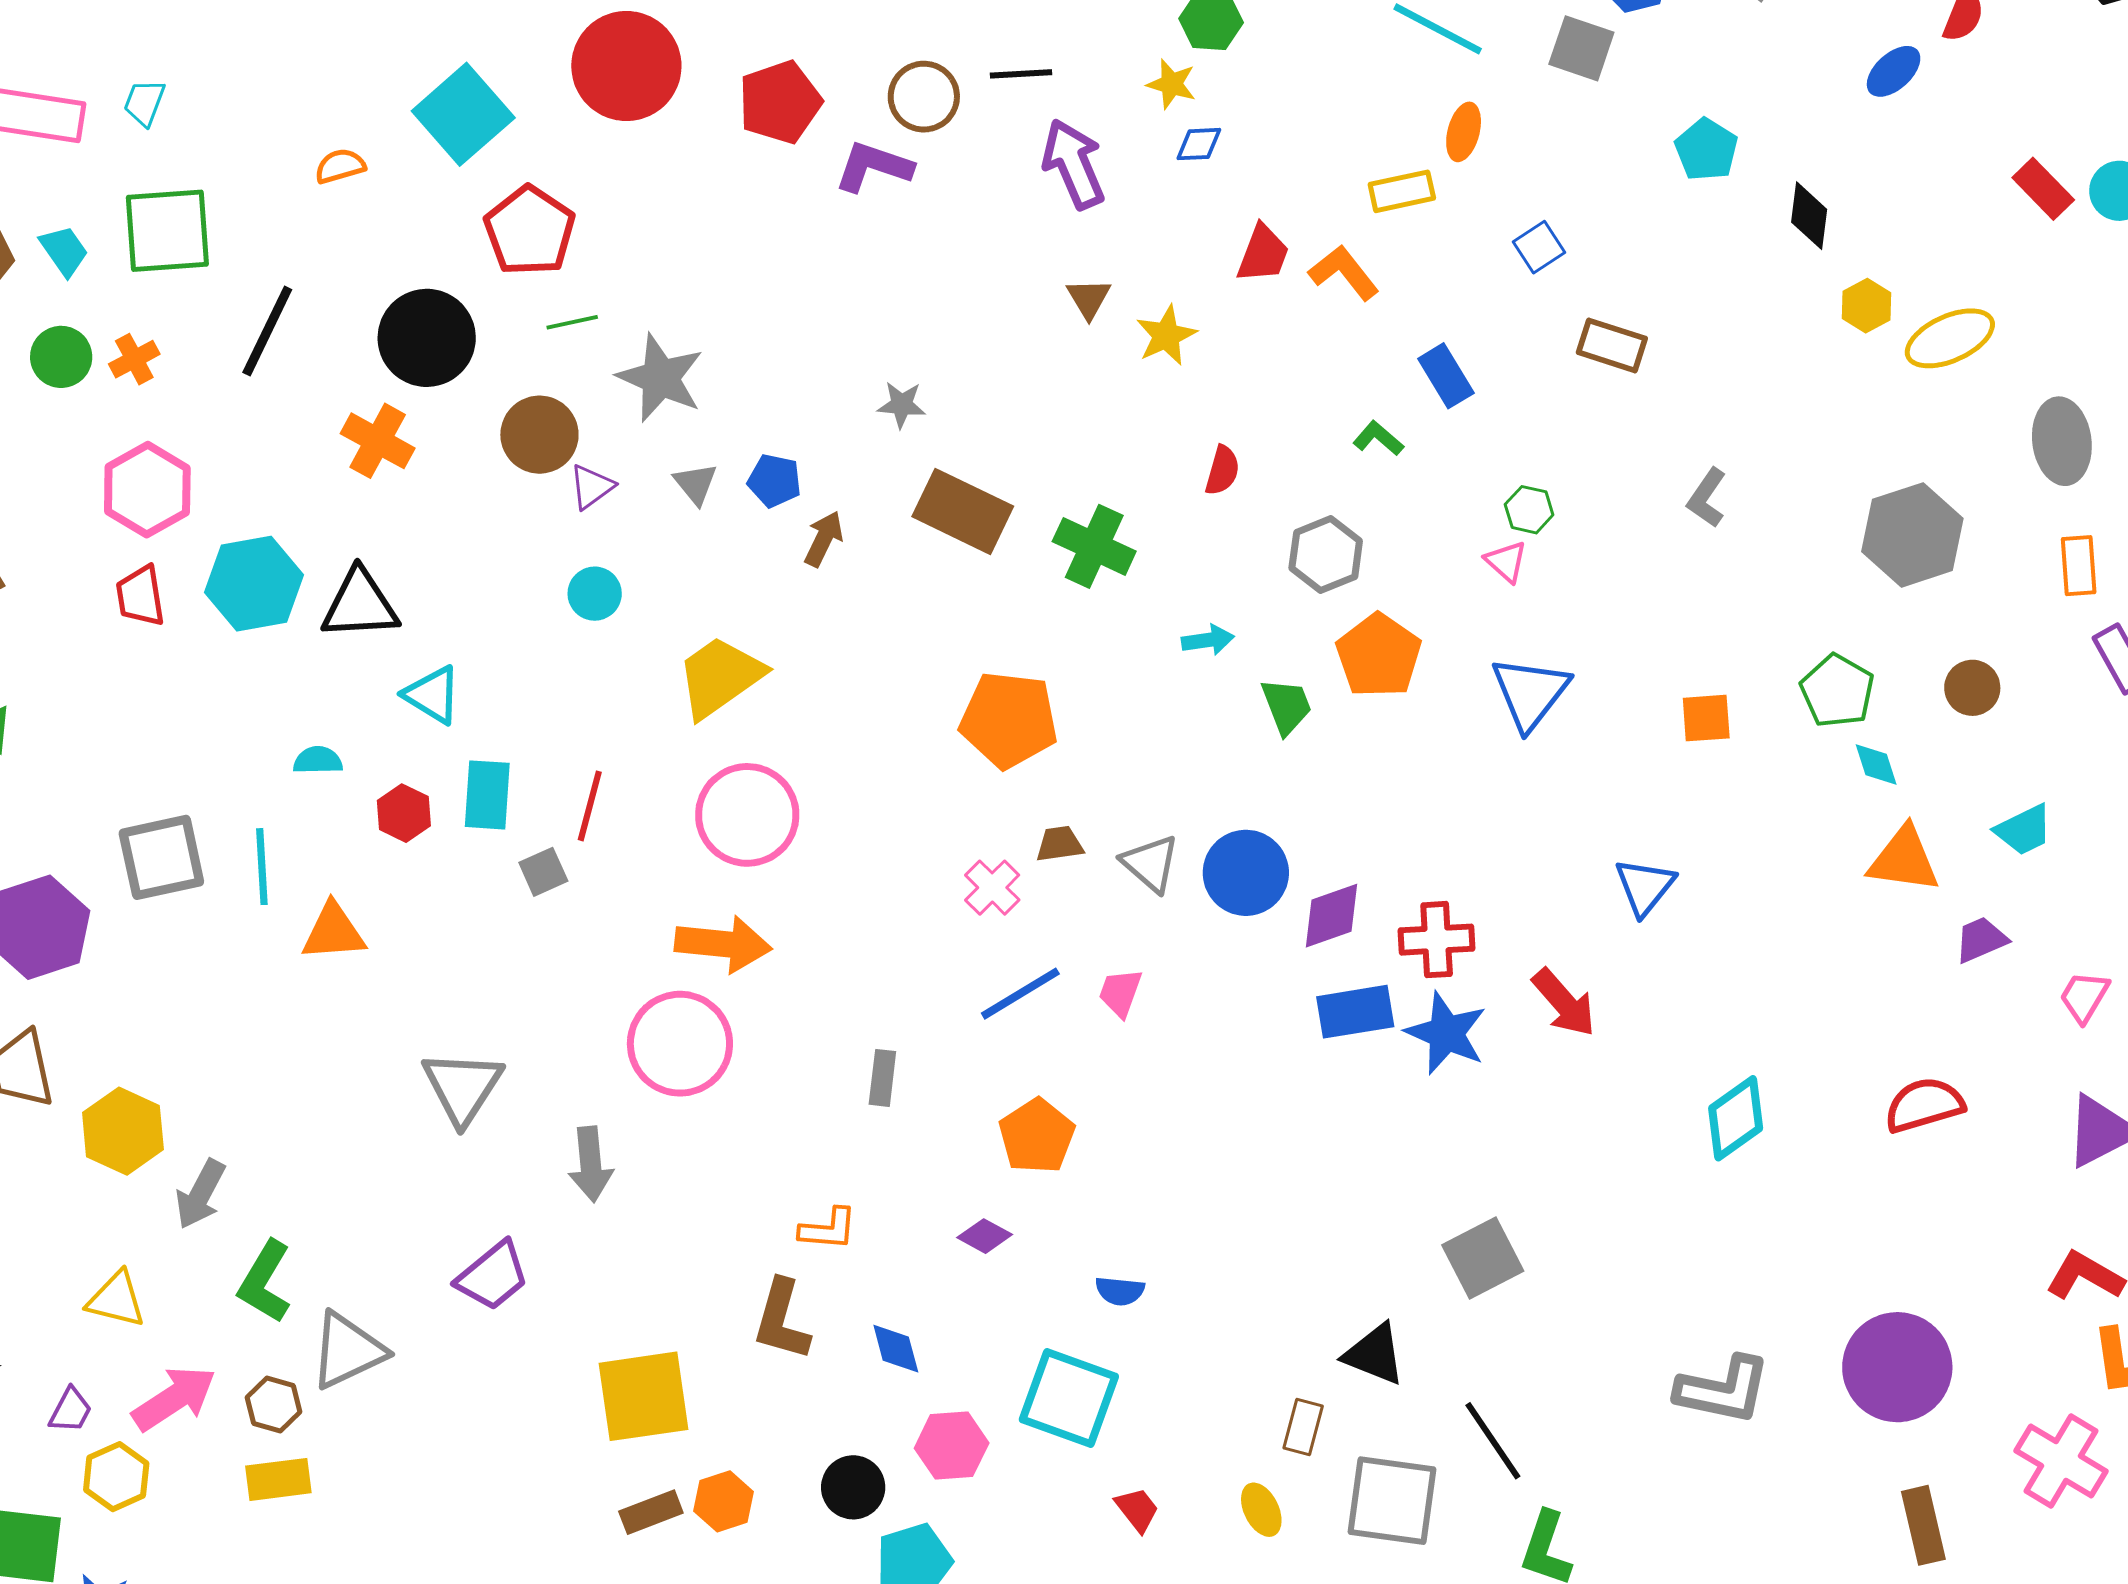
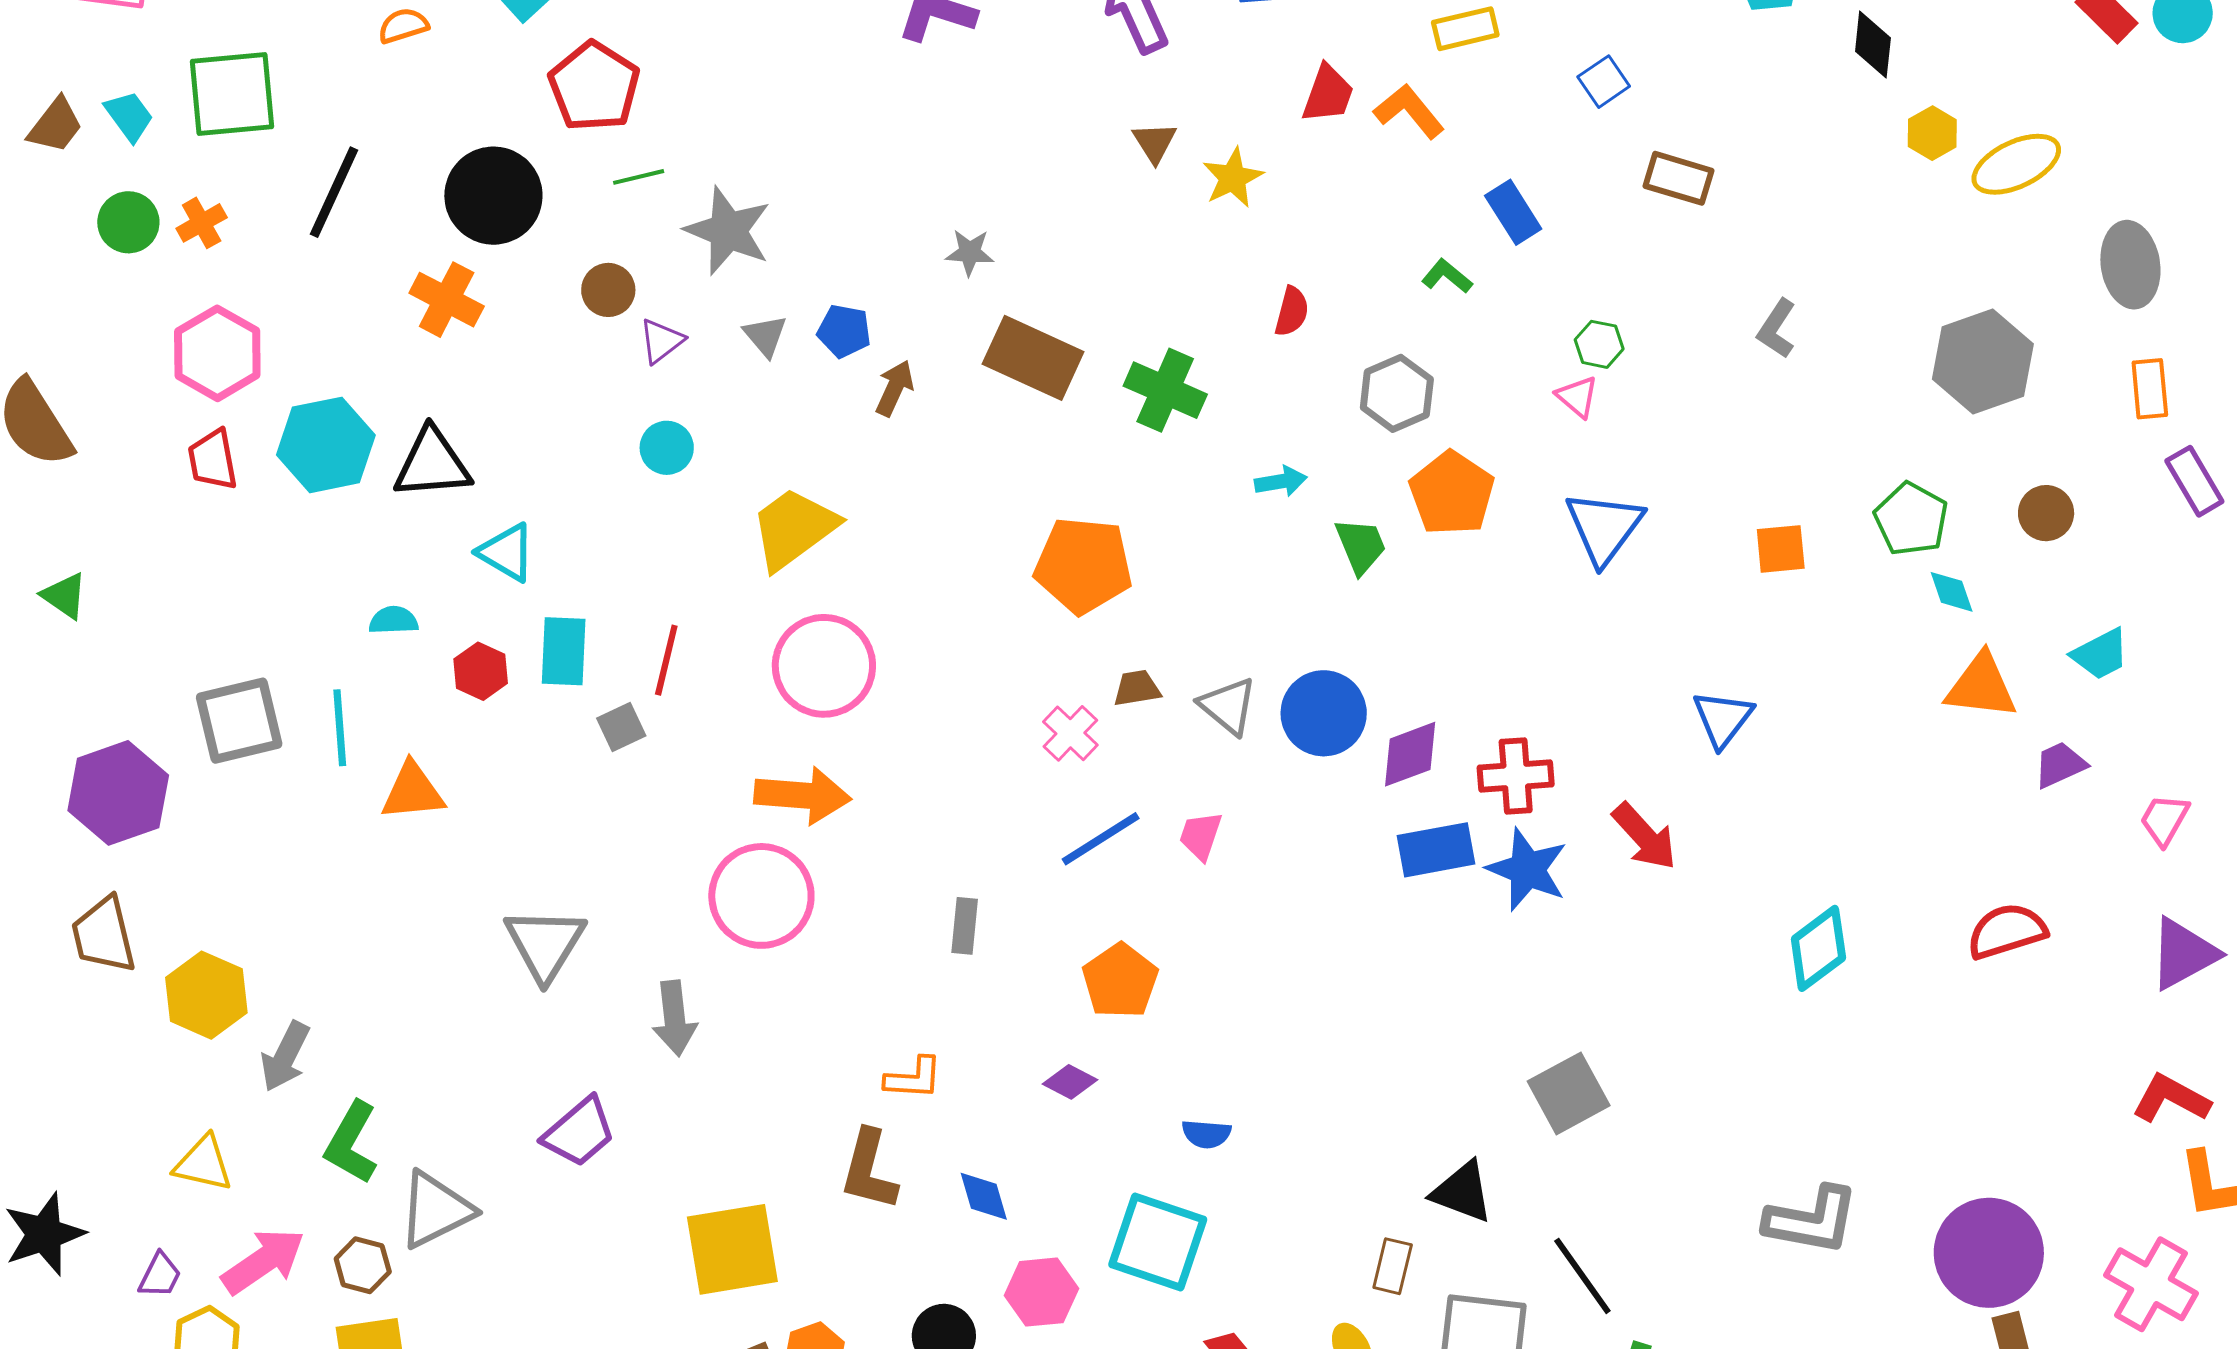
brown circle: (539, 435) -> (608, 290), size x0.7
purple circle: (1897, 1367) -> (1989, 1253), moved

